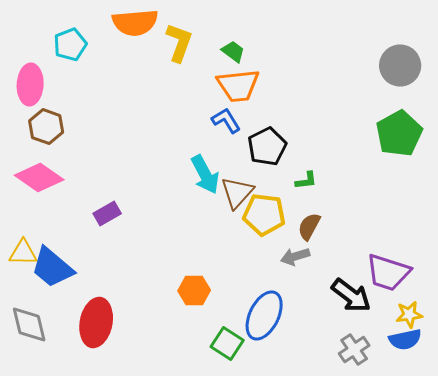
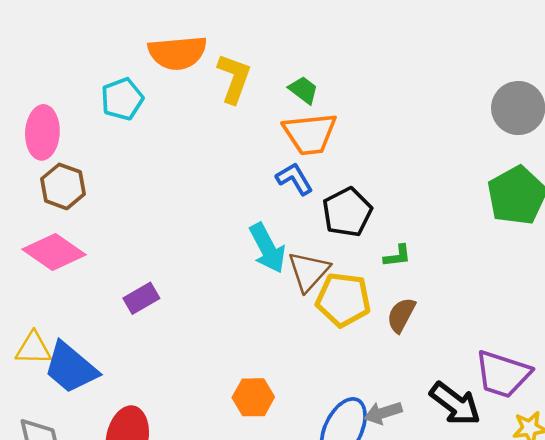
cyan pentagon: (70, 45) -> (122, 99), moved
gray arrow: (295, 257) -> (383, 413), moved

